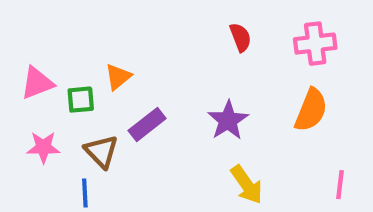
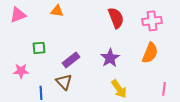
red semicircle: (240, 37) -> (116, 18), size x1.5
orange triangle: (118, 77) -> (57, 11), moved, turned 48
pink triangle: (37, 83) -> (18, 15), moved
brown triangle: (101, 151) -> (64, 82), moved

